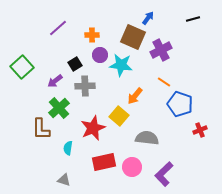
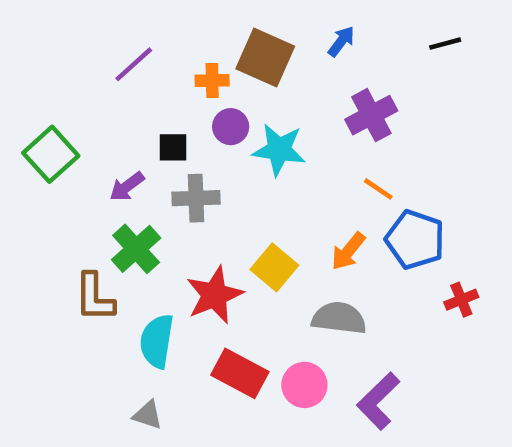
brown square: (133, 37) -> (265, 57), moved
black square: (75, 64) -> (173, 147), turned 32
orange arrow: (135, 96) -> (348, 251), moved
cyan semicircle: (68, 148) -> (157, 341), size x1.6
red rectangle: (104, 162) -> (240, 373), turned 40

